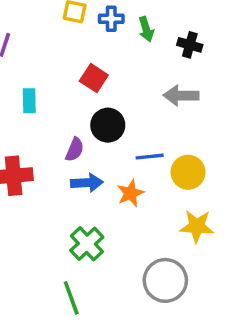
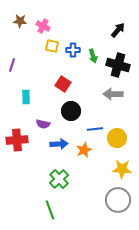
black cross: (190, 45) -> (118, 65), size x1.6
purple semicircle: (75, 150) -> (43, 124), moved, turned 80
gray circle: (165, 280) -> (118, 200), moved

